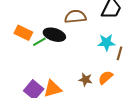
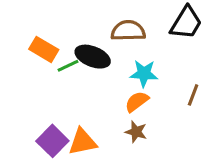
cyan star: (106, 43) -> (144, 73), moved
orange semicircle: (106, 78) -> (137, 102), moved

